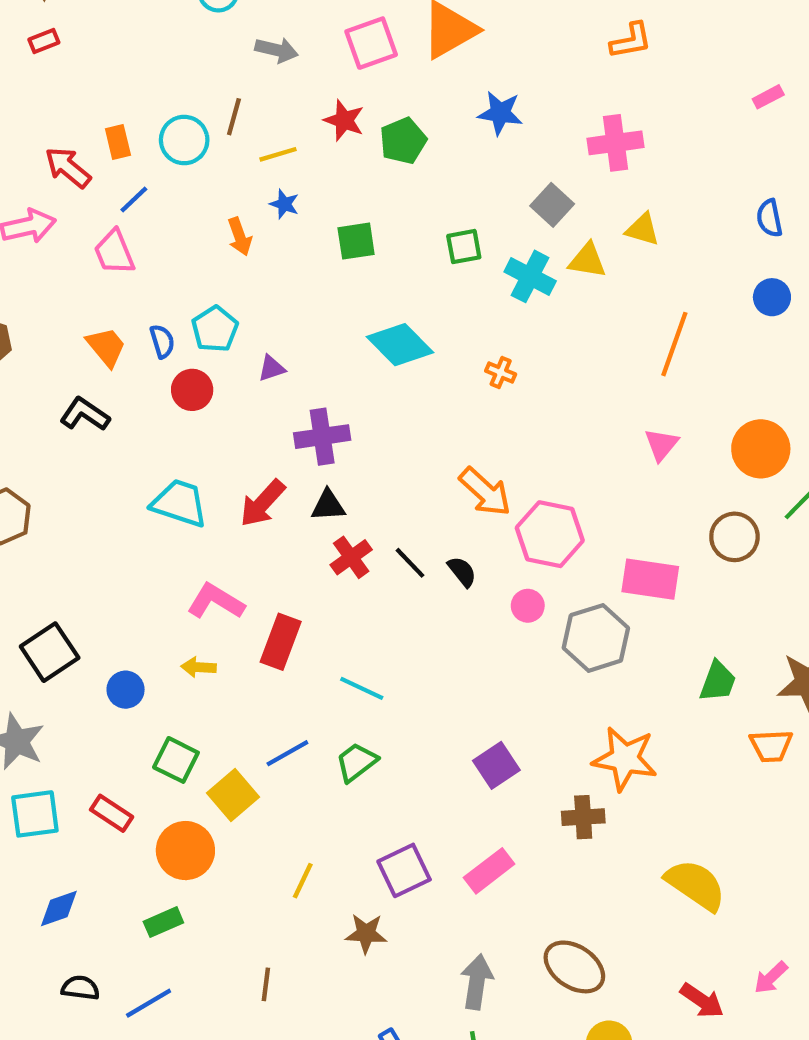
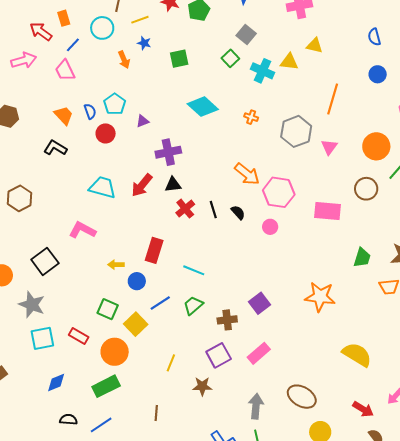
cyan circle: (184, 140) -> (102, 28), moved
gray square: (552, 205) -> (246, 35), moved
green square: (464, 247) -> (230, 58), turned -30
black line: (410, 563) -> (213, 210), turned 30
pink L-shape: (216, 601) -> (82, 230), moved
gray hexagon: (596, 638) -> (296, 131), moved
blue circle: (126, 690) -> (137, 281), moved
brown cross: (583, 817) -> (227, 320), moved
green rectangle: (163, 922) -> (106, 386), size x1.5

